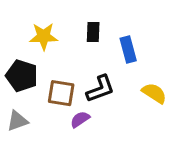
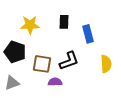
yellow semicircle: (154, 93) -> (106, 64), turned 54
purple semicircle: (80, 119) -> (55, 82), turned 32

